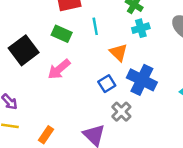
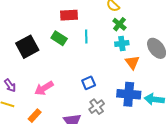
orange triangle: (119, 52) -> (132, 62), moved
pink arrow: (59, 69) -> (44, 88), moved
blue cross: (142, 80) -> (129, 94), moved, turned -30

